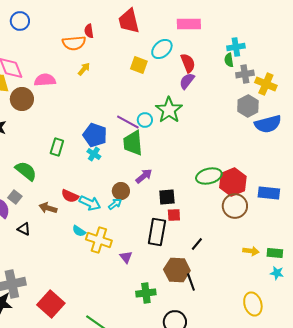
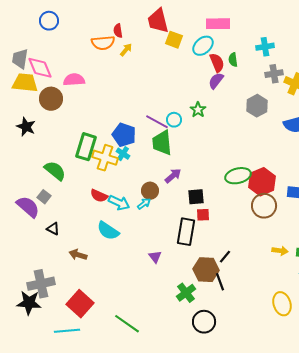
cyan ellipse: (162, 49) -> (203, 46), moved
green semicircle: (229, 60) -> (233, 60), moved
yellow square: (139, 65) -> (174, 40), moved
yellow arrow: (84, 69) -> (126, 50), moved
gray hexagon: (248, 106) -> (257, 106), moved
green star: (169, 110) -> (198, 110), size x0.6
green rectangle: (57, 147) -> (86, 147), size x1.5
brown arrow: (48, 208) -> (78, 255), moved
cyan semicircle: (79, 231) -> (108, 231), size x1.6
yellow cross: (99, 240) -> (105, 158), moved
black line: (197, 244) -> (225, 257), moved
green cross: (146, 293) -> (186, 293), moved, turned -30

